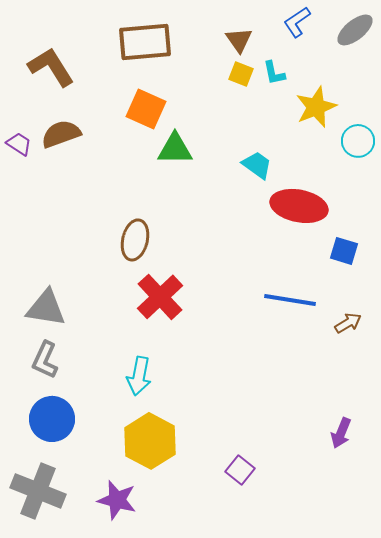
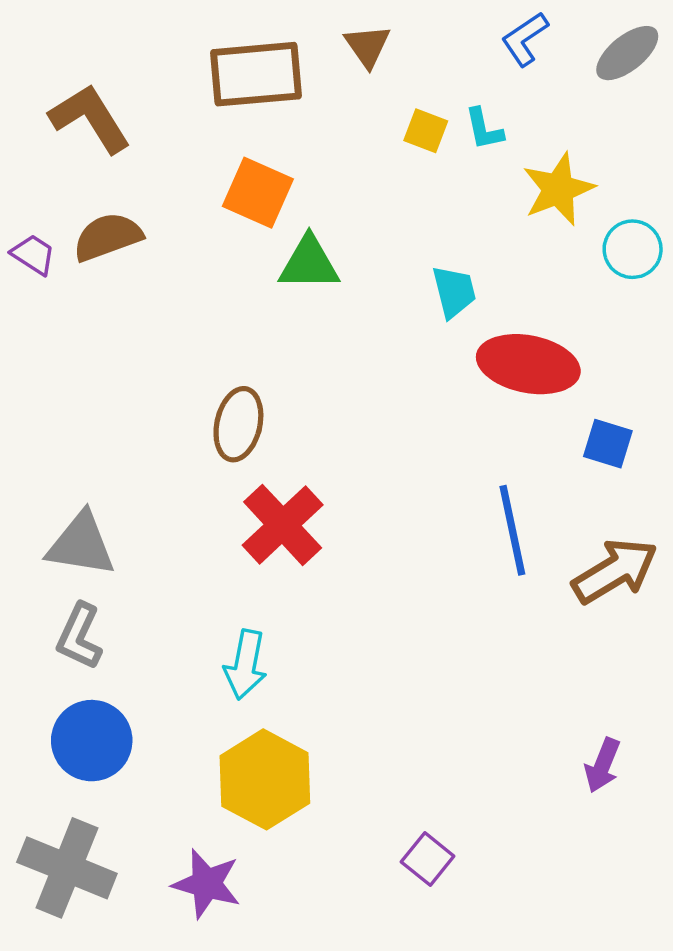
brown triangle: (239, 40) -> (367, 46), moved
cyan trapezoid: (257, 165) -> (454, 292), turned 40
blue line: (290, 300) -> (512, 530), turned 69
brown arrow: (348, 323) -> (615, 571), size x1.8
purple square: (240, 470) -> (428, 859), moved

